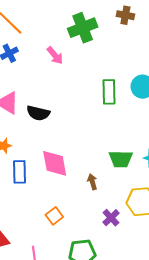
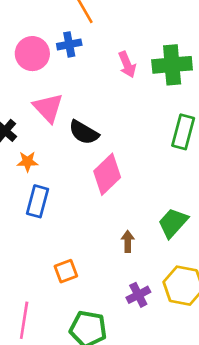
green cross: (83, 28) -> (172, 65), moved
green trapezoid: (121, 159) -> (173, 223), turned 115
pink diamond: (55, 163) -> (107, 174), moved, turned 40

